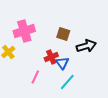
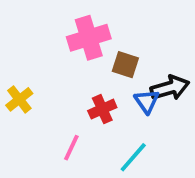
pink cross: (24, 31) -> (89, 38), moved
blue triangle: (62, 63) -> (147, 101), moved

